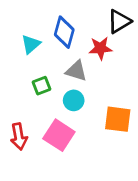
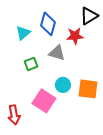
cyan circle: (74, 100) -> (63, 85), moved
red arrow: (19, 137) -> (14, 115), moved

